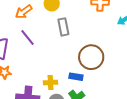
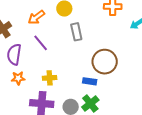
yellow cross: (51, 83) -> (50, 78), moved

